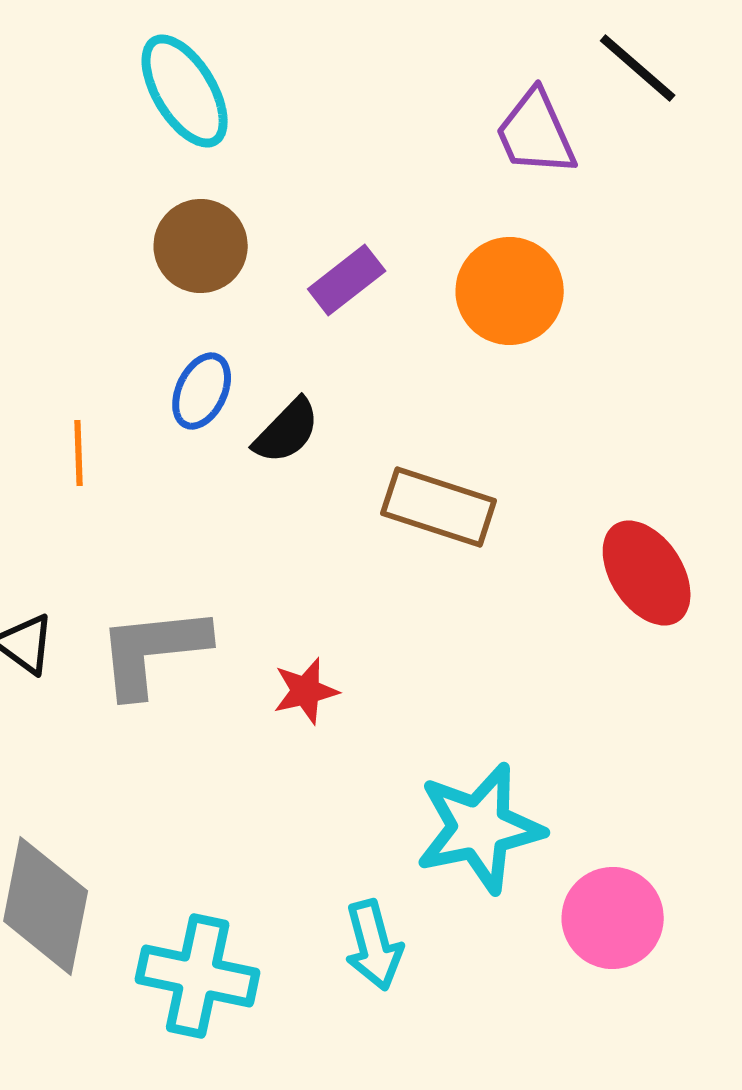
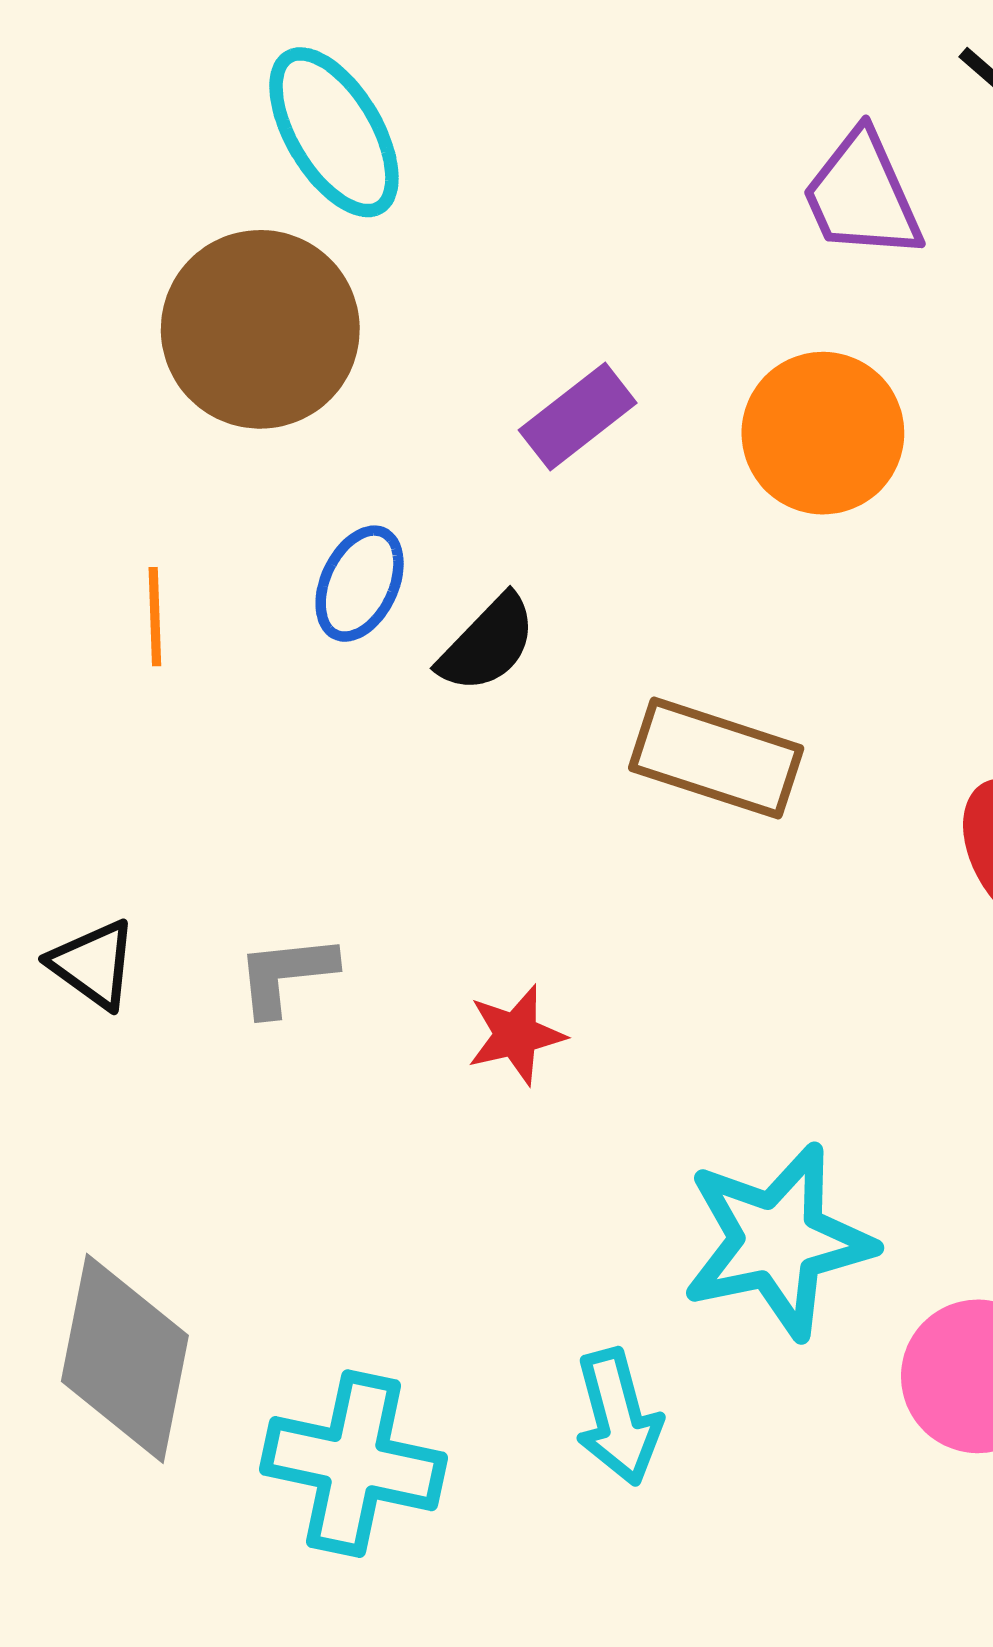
brown circle: (201, 246) -> (260, 329), moved, size x1.4
orange line: (79, 453) -> (155, 617), moved
gray L-shape: (153, 651) -> (286, 975), size x0.6

